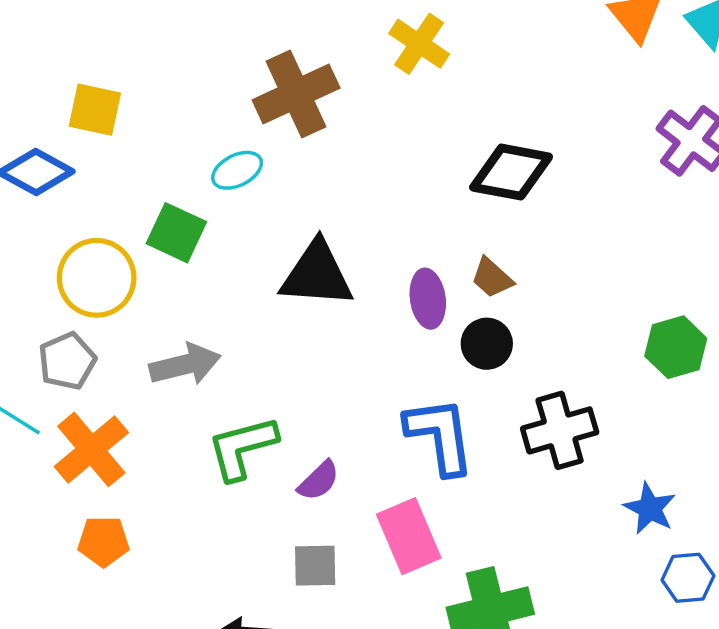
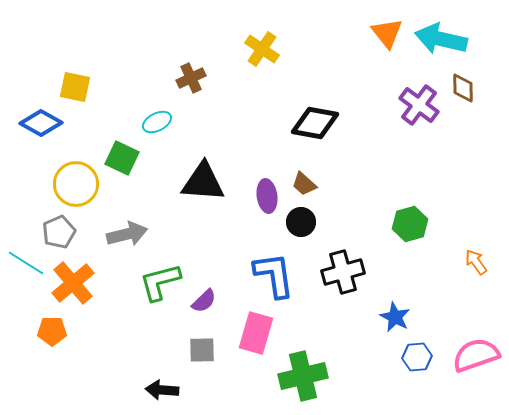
brown cross: (296, 94) -> (191, 78), size x0.6
pink rectangle: (409, 536) -> (256, 333), turned 39
orange pentagon: (104, 541) -> (52, 331), moved

